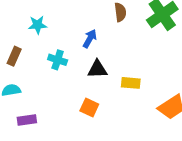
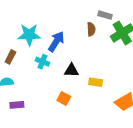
cyan star: (38, 25) -> (29, 35), size x1.6
blue arrow: (90, 39) -> (56, 42), moved, size x1.5

